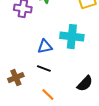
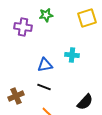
cyan cross: (72, 37) -> (72, 55), size x0.6

